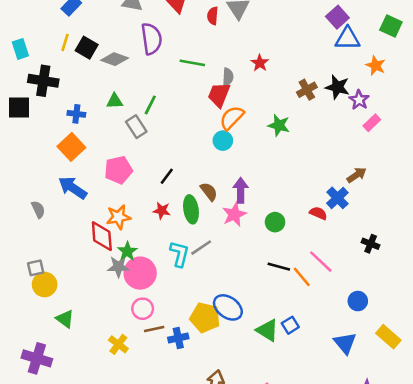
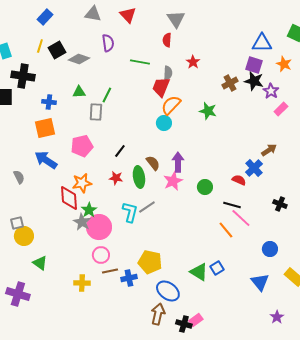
red semicircle: (213, 16) -> (167, 40), moved
purple square: (337, 17) -> (254, 65), moved, turned -30
purple semicircle: (152, 39) -> (108, 43), size x0.7
black square: (87, 48) -> (57, 50), turned 30
gray rectangle: (136, 127) -> (96, 112), turned 36
orange square: (71, 147) -> (45, 128), turned 30
gray star: (118, 267) -> (82, 222), turned 30
black line: (279, 267) -> (232, 205), moved
blue ellipse: (228, 307) -> (168, 291), moved
yellow cross: (118, 344) -> (82, 283), turned -35

